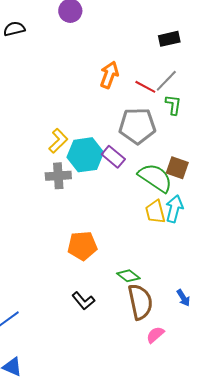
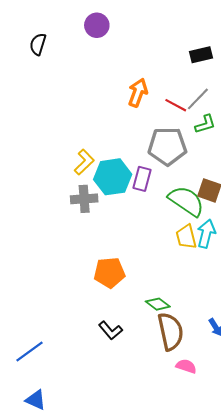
black semicircle: (14, 29) -> (38, 44), turned -60
green L-shape: (173, 105) -> (205, 124), turned 65
purple rectangle: (113, 157) -> (142, 179), turned 65
pink semicircle: (155, 335) -> (186, 366), turned 60

